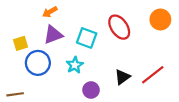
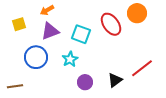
orange circle: (160, 20) -> (137, 13), moved
yellow square: (21, 43) -> (19, 24), moved
black triangle: (122, 77) -> (115, 80), moved

